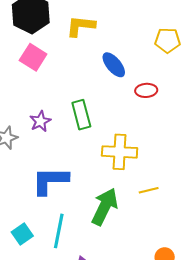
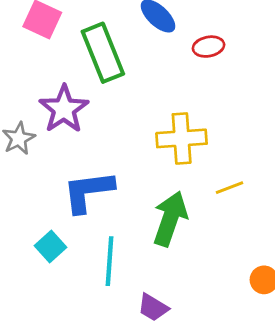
green rectangle: (81, 115) -> (103, 53), moved, size x1.4
purple star: (40, 121) -> (64, 109), size x1.6
cyan square: (22, 234) -> (51, 246), moved

